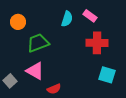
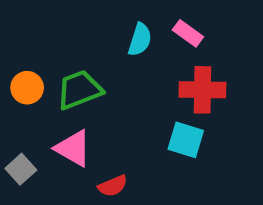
orange circle: (18, 22) -> (27, 88), moved
cyan square: (107, 75) -> (186, 140), moved

